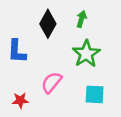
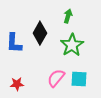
black diamond: (48, 24) -> (40, 33), moved
pink semicircle: (51, 82) -> (56, 78), moved

